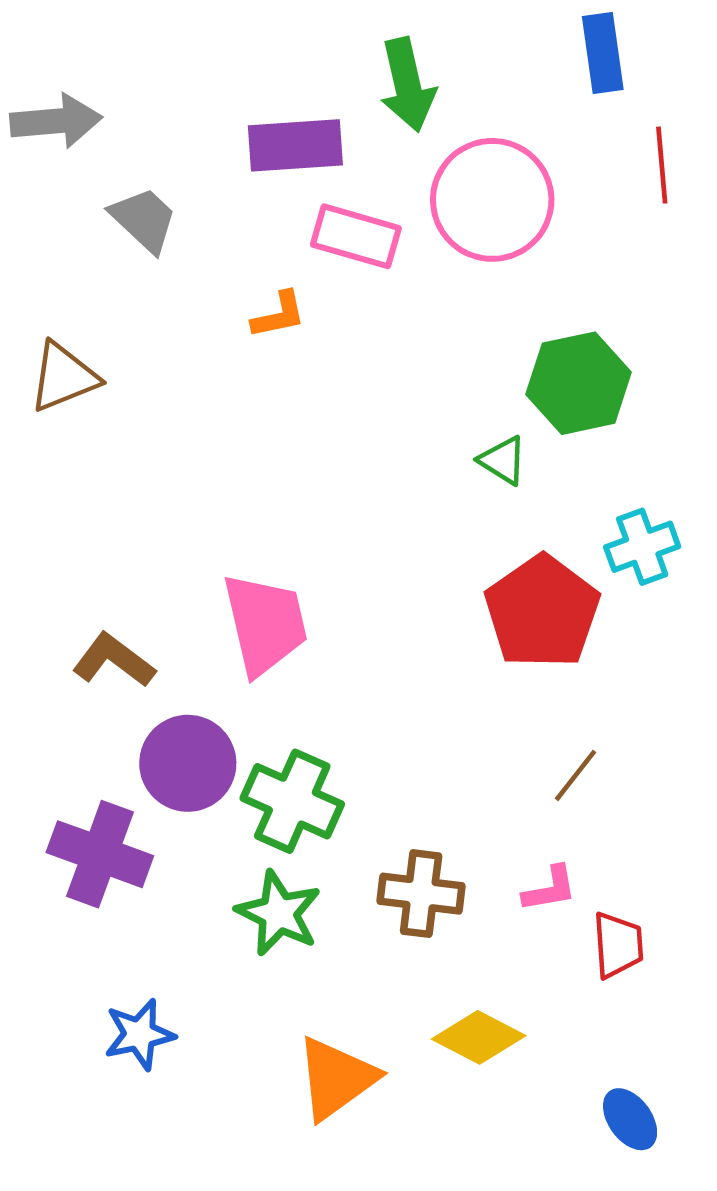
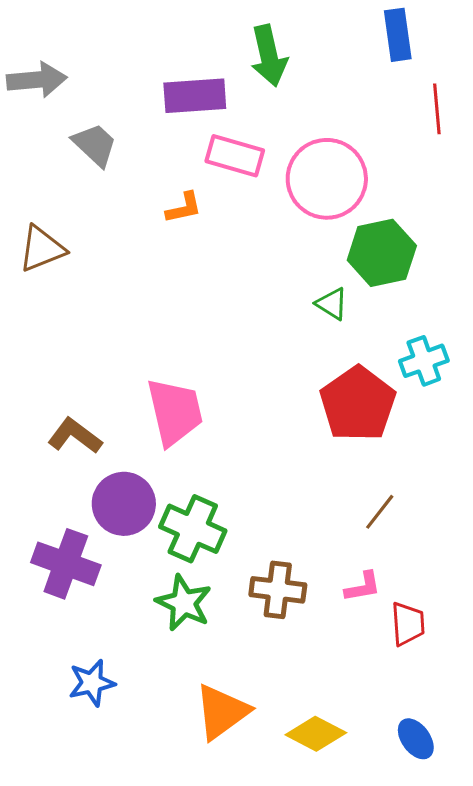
pink circle: (492, 200) -> (327, 179), moved
yellow diamond: (479, 1037) -> (316, 734), moved

